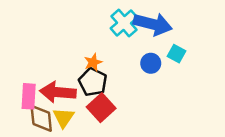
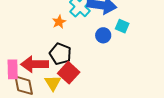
orange star: (93, 62) -> (59, 22), moved
yellow triangle: (64, 118) -> (53, 83), moved

